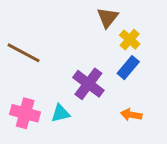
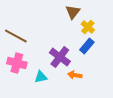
pink cross: (25, 113) -> (17, 63), moved
orange arrow: (131, 115) -> (75, 75), moved

